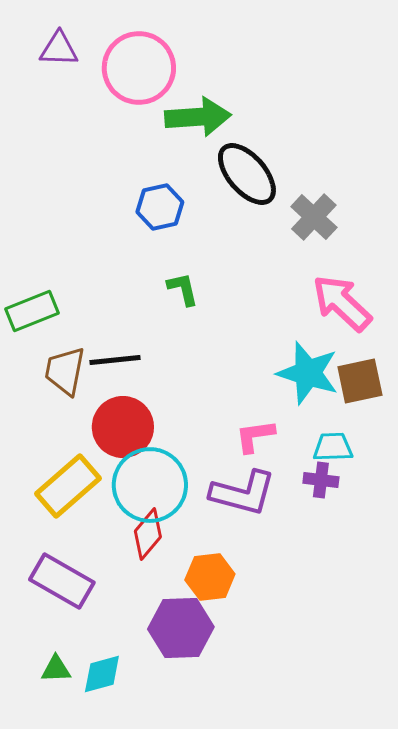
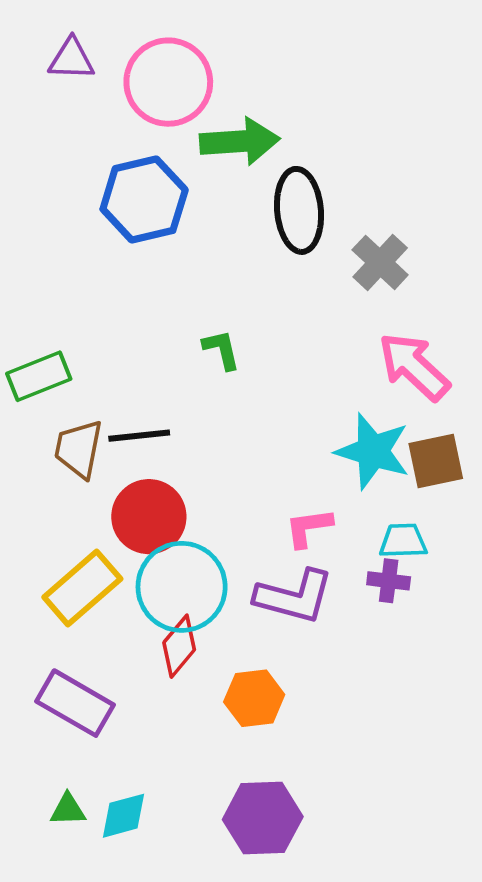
black ellipse: (247, 174) -> (299, 210), turned 36
blue hexagon: (160, 207) -> (144, 200), moved, size x1.5
purple hexagon: (181, 628) -> (263, 818), moved

